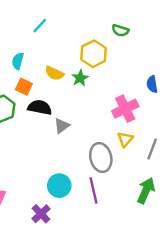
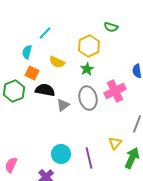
cyan line: (40, 26) -> (45, 33), moved
green star: (80, 78) -> (87, 69), moved
yellow triangle: (125, 139) -> (115, 143), moved
gray ellipse: (101, 158) -> (88, 98), moved

